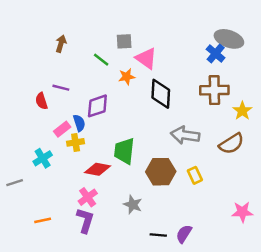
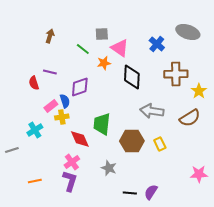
blue cross: (216, 54) -> (157, 44), moved
red diamond: (97, 169) -> (80, 139), turned 55

